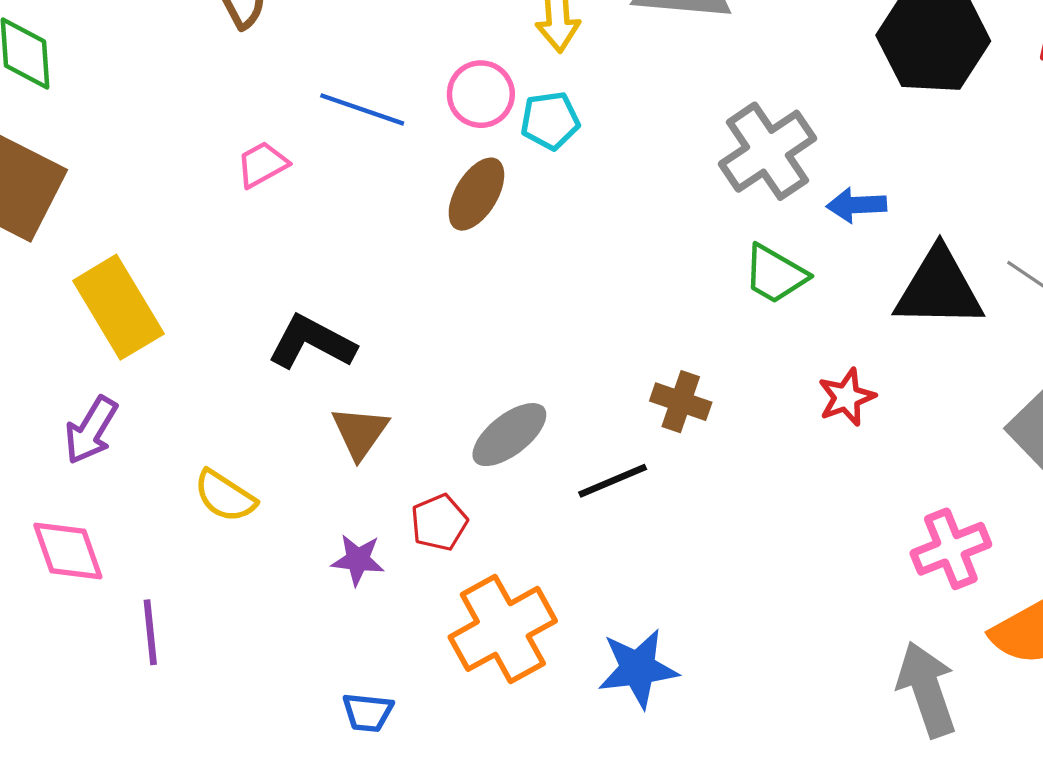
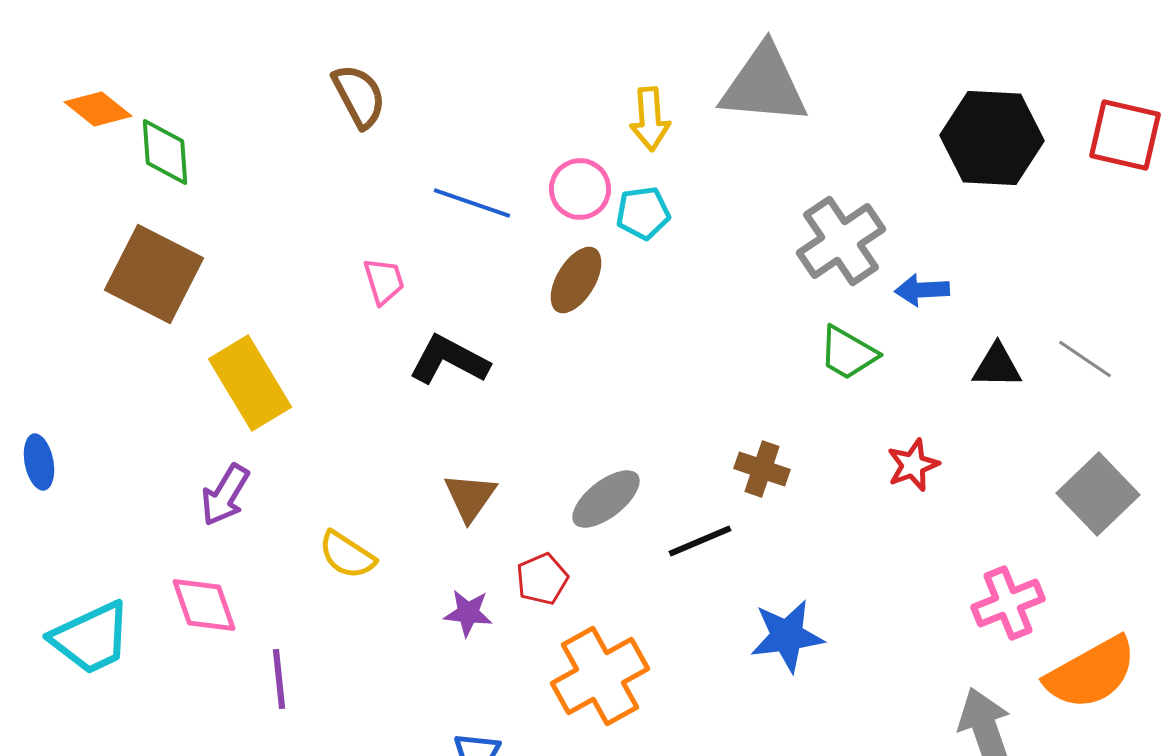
pink trapezoid: (262, 164) -> (384, 281), moved, turned 102
black triangle: (939, 288) -> (997, 366), size x0.6
black L-shape: (312, 342) -> (449, 360), moved
blue star: (638, 669) -> (787, 636), moved

